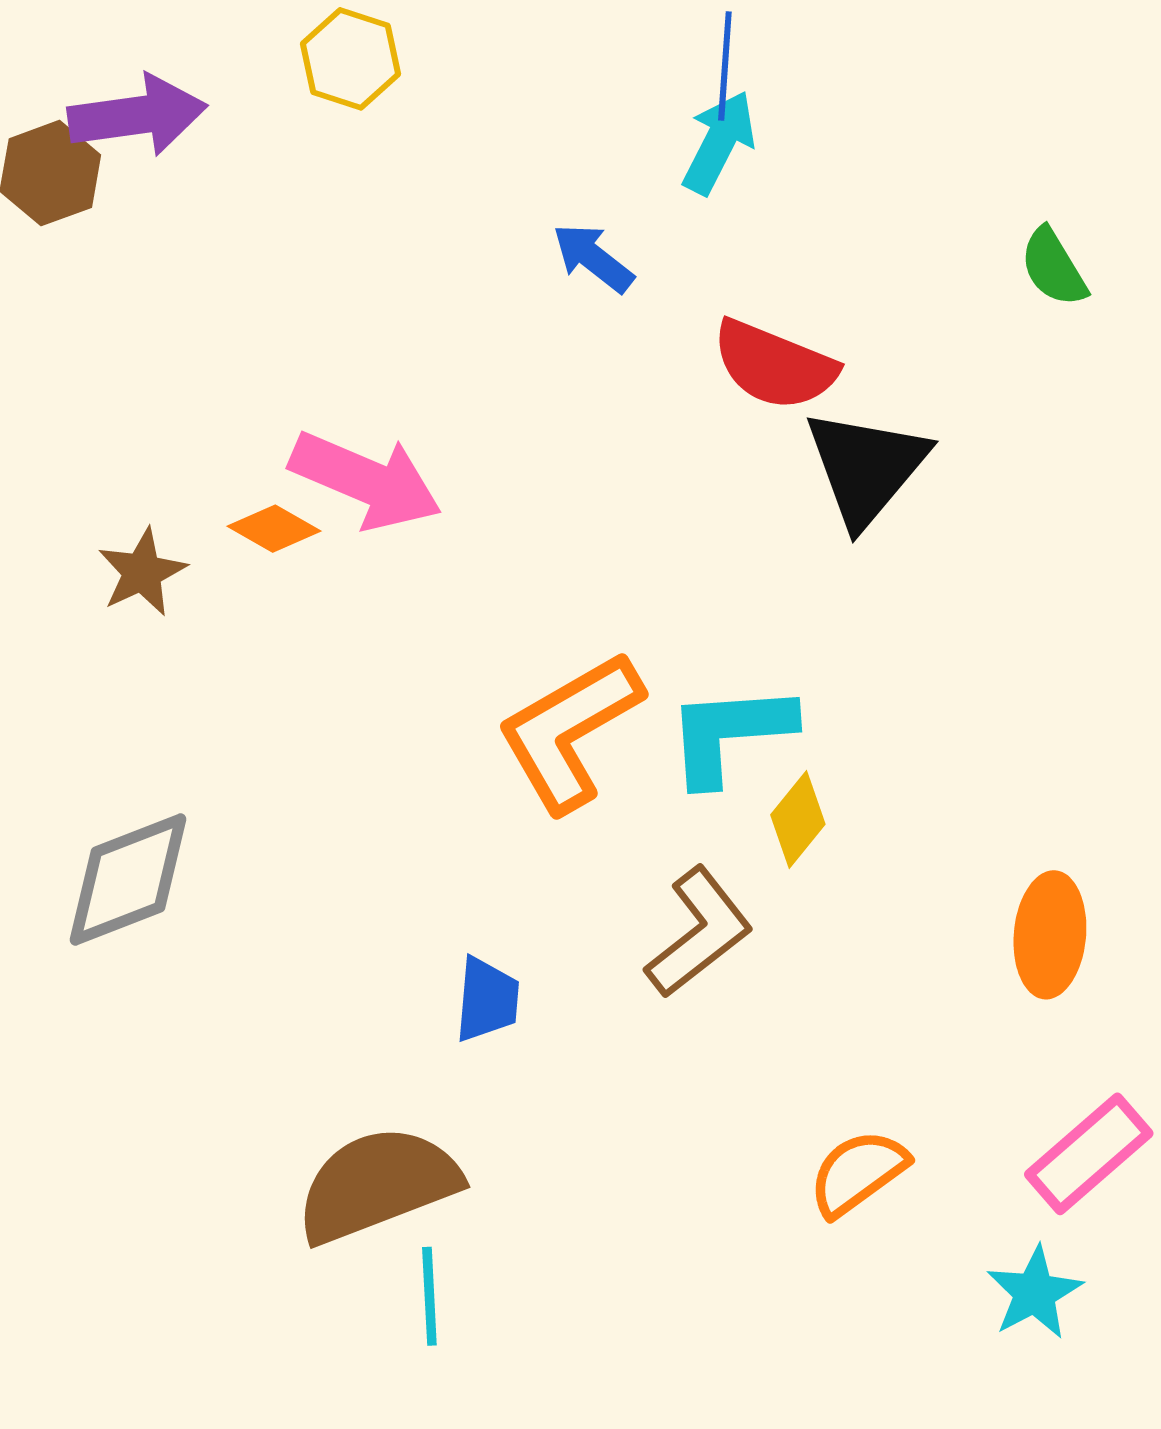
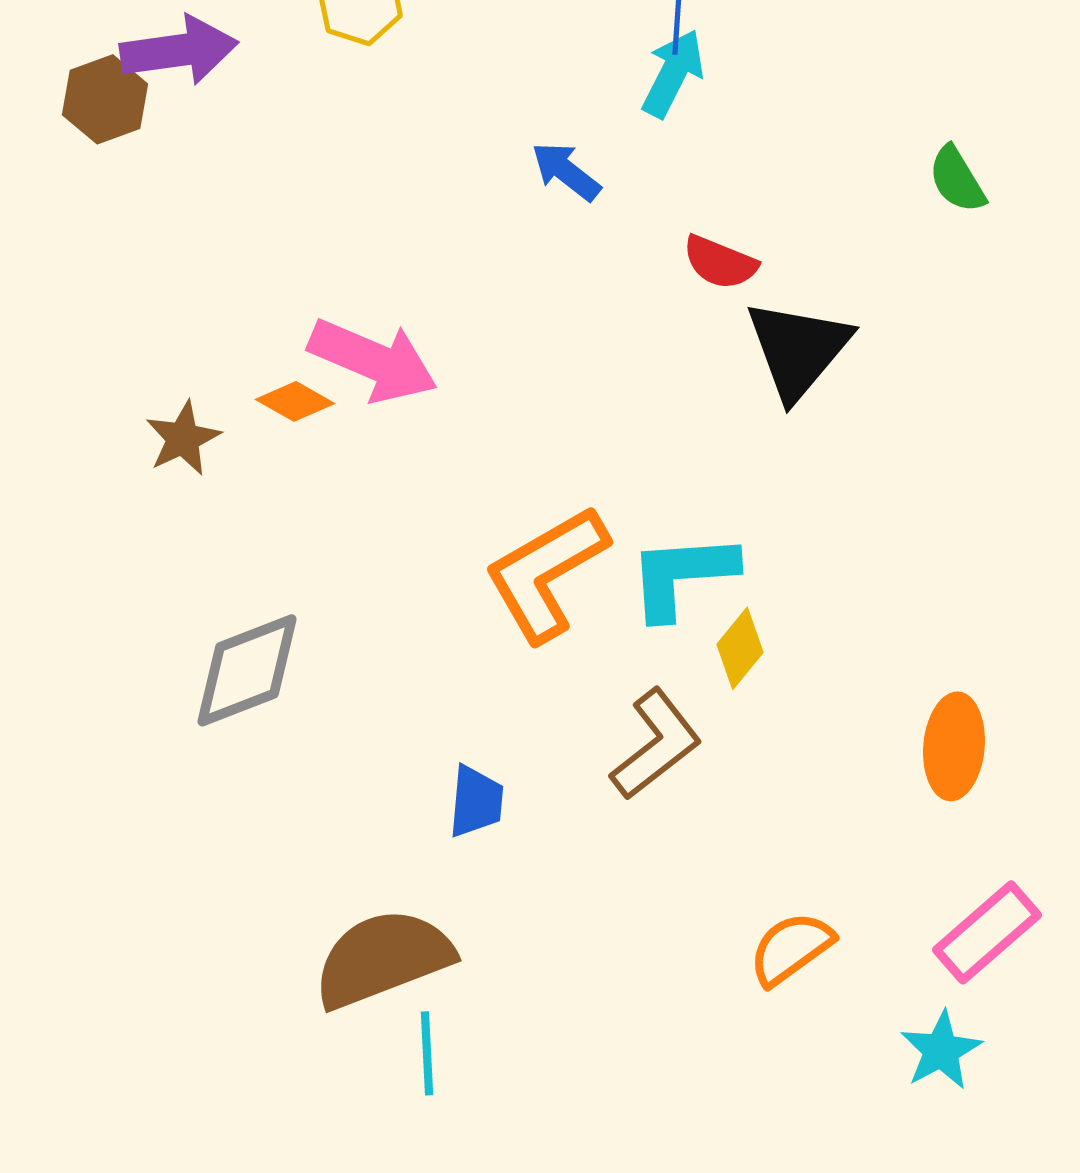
red semicircle: (774, 365) -> (720, 262), size x0.7
gray diamond: (128, 880) -> (247, 670), moved

